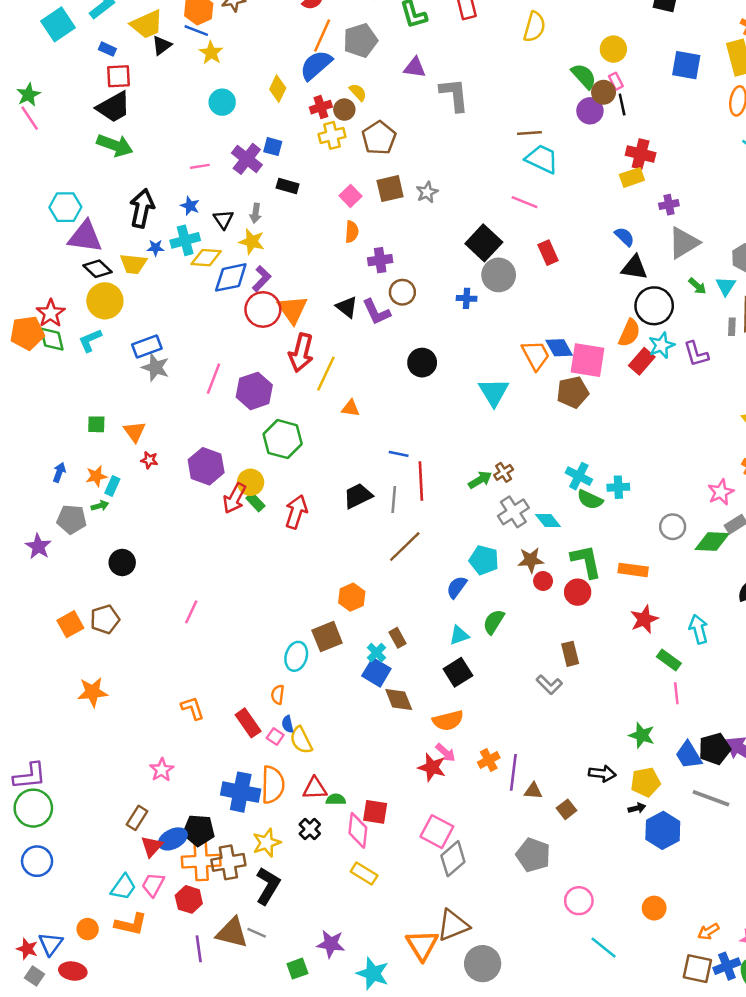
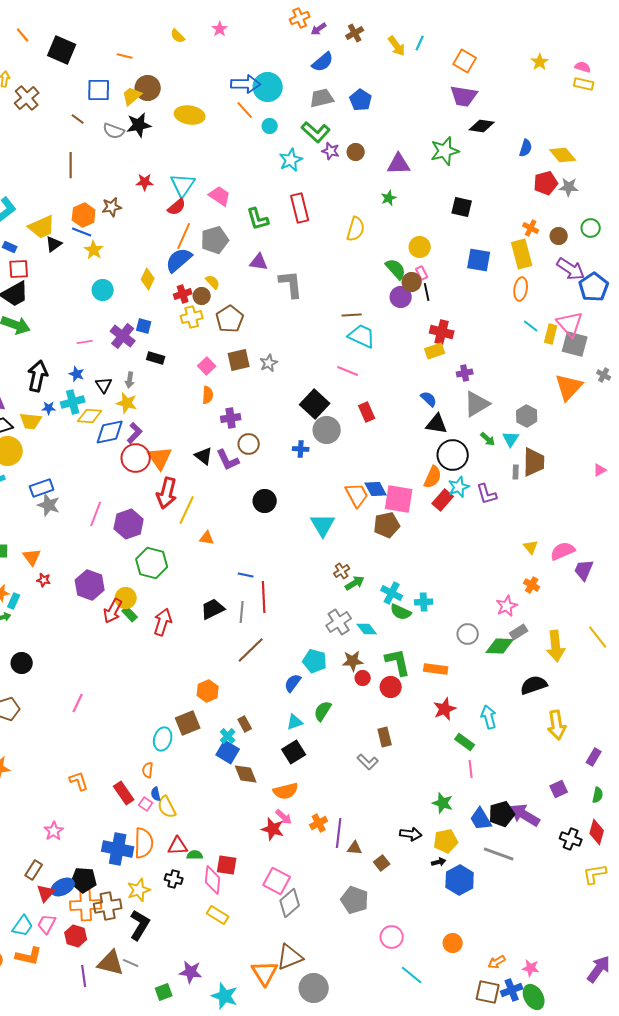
brown cross: (504, 472) -> (342, 571), moved
green arrow: (480, 480) -> (355, 583), moved
black cross: (310, 829) -> (174, 879), turned -30

